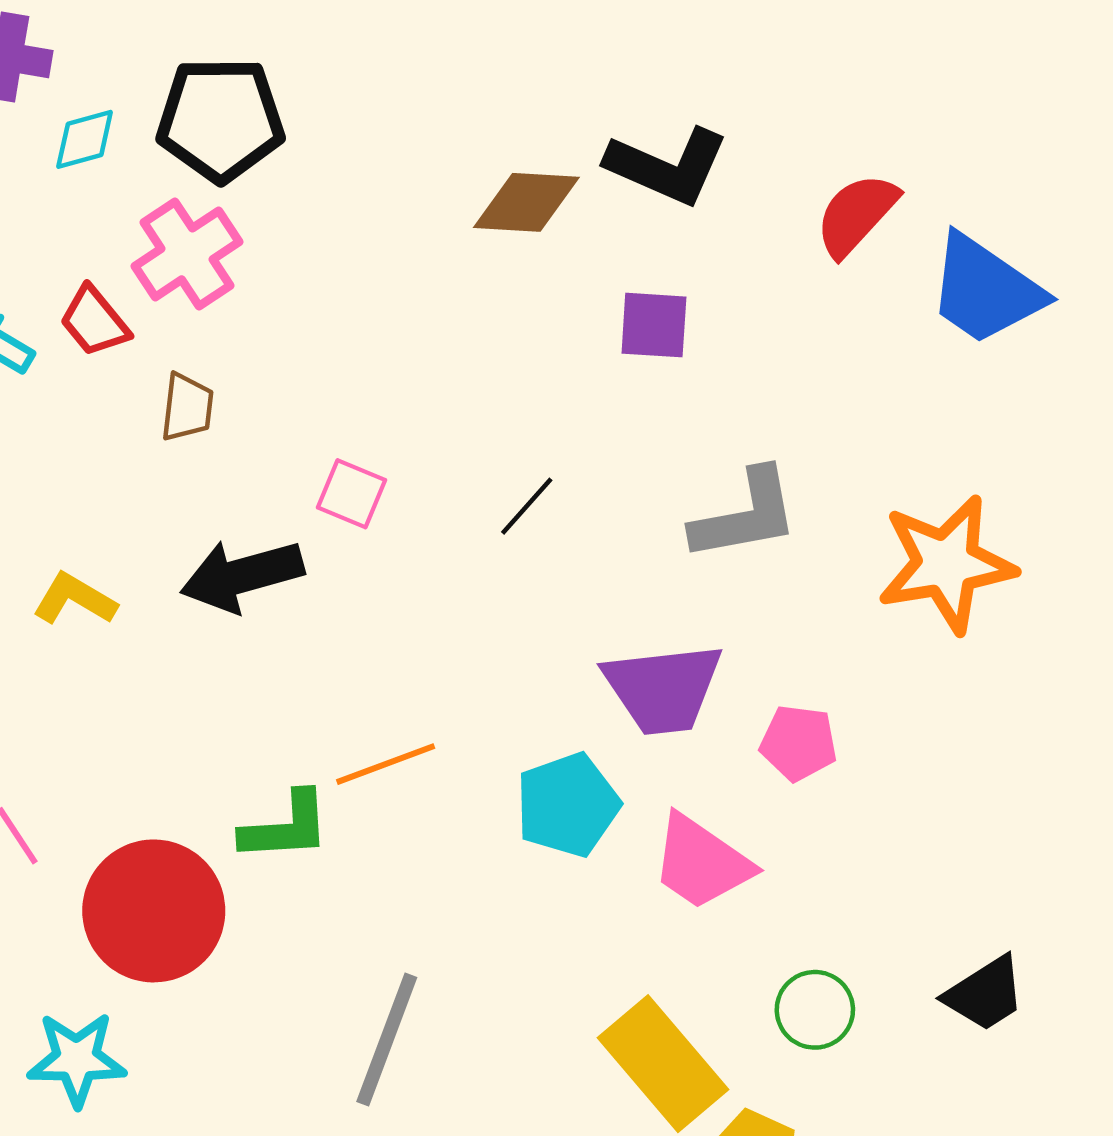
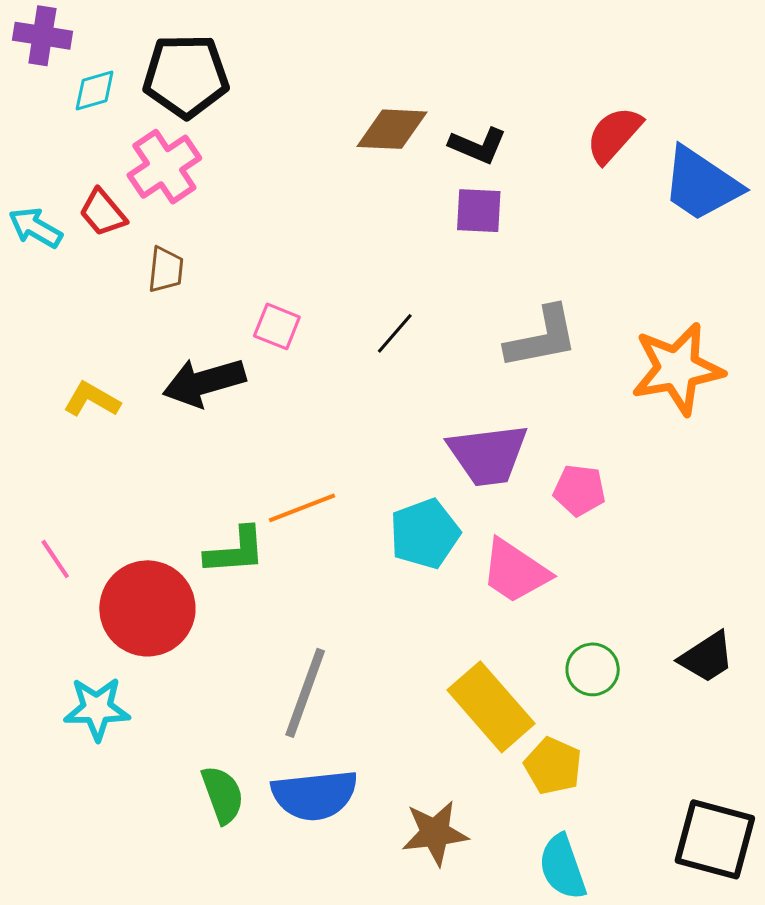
black L-shape: (667, 166) -> (478, 146), moved, size x0.7

